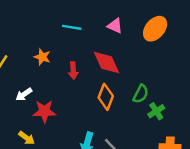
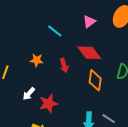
pink triangle: (115, 26) -> (89, 22), turned -48
cyan line: (72, 27) -> (55, 31), turned 42

